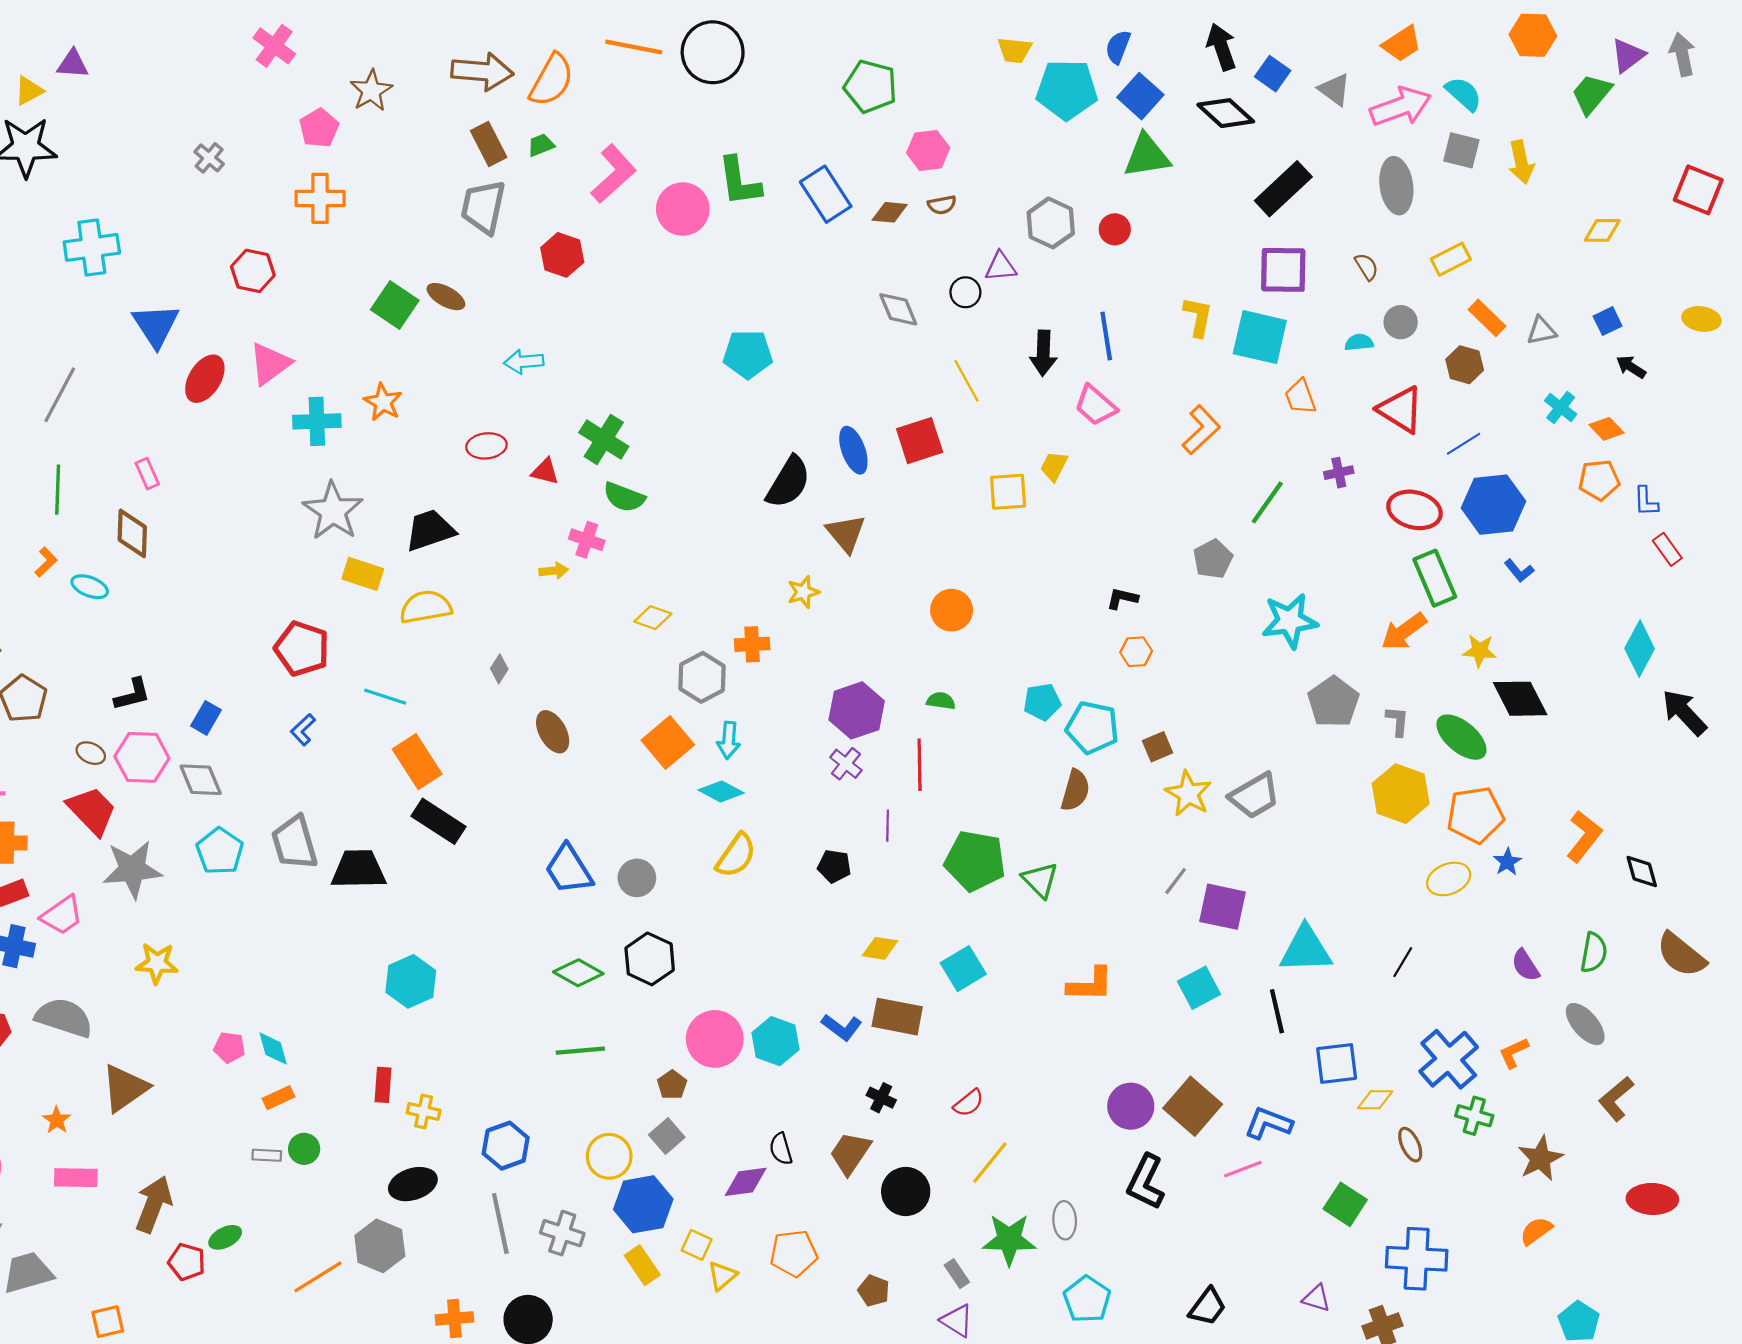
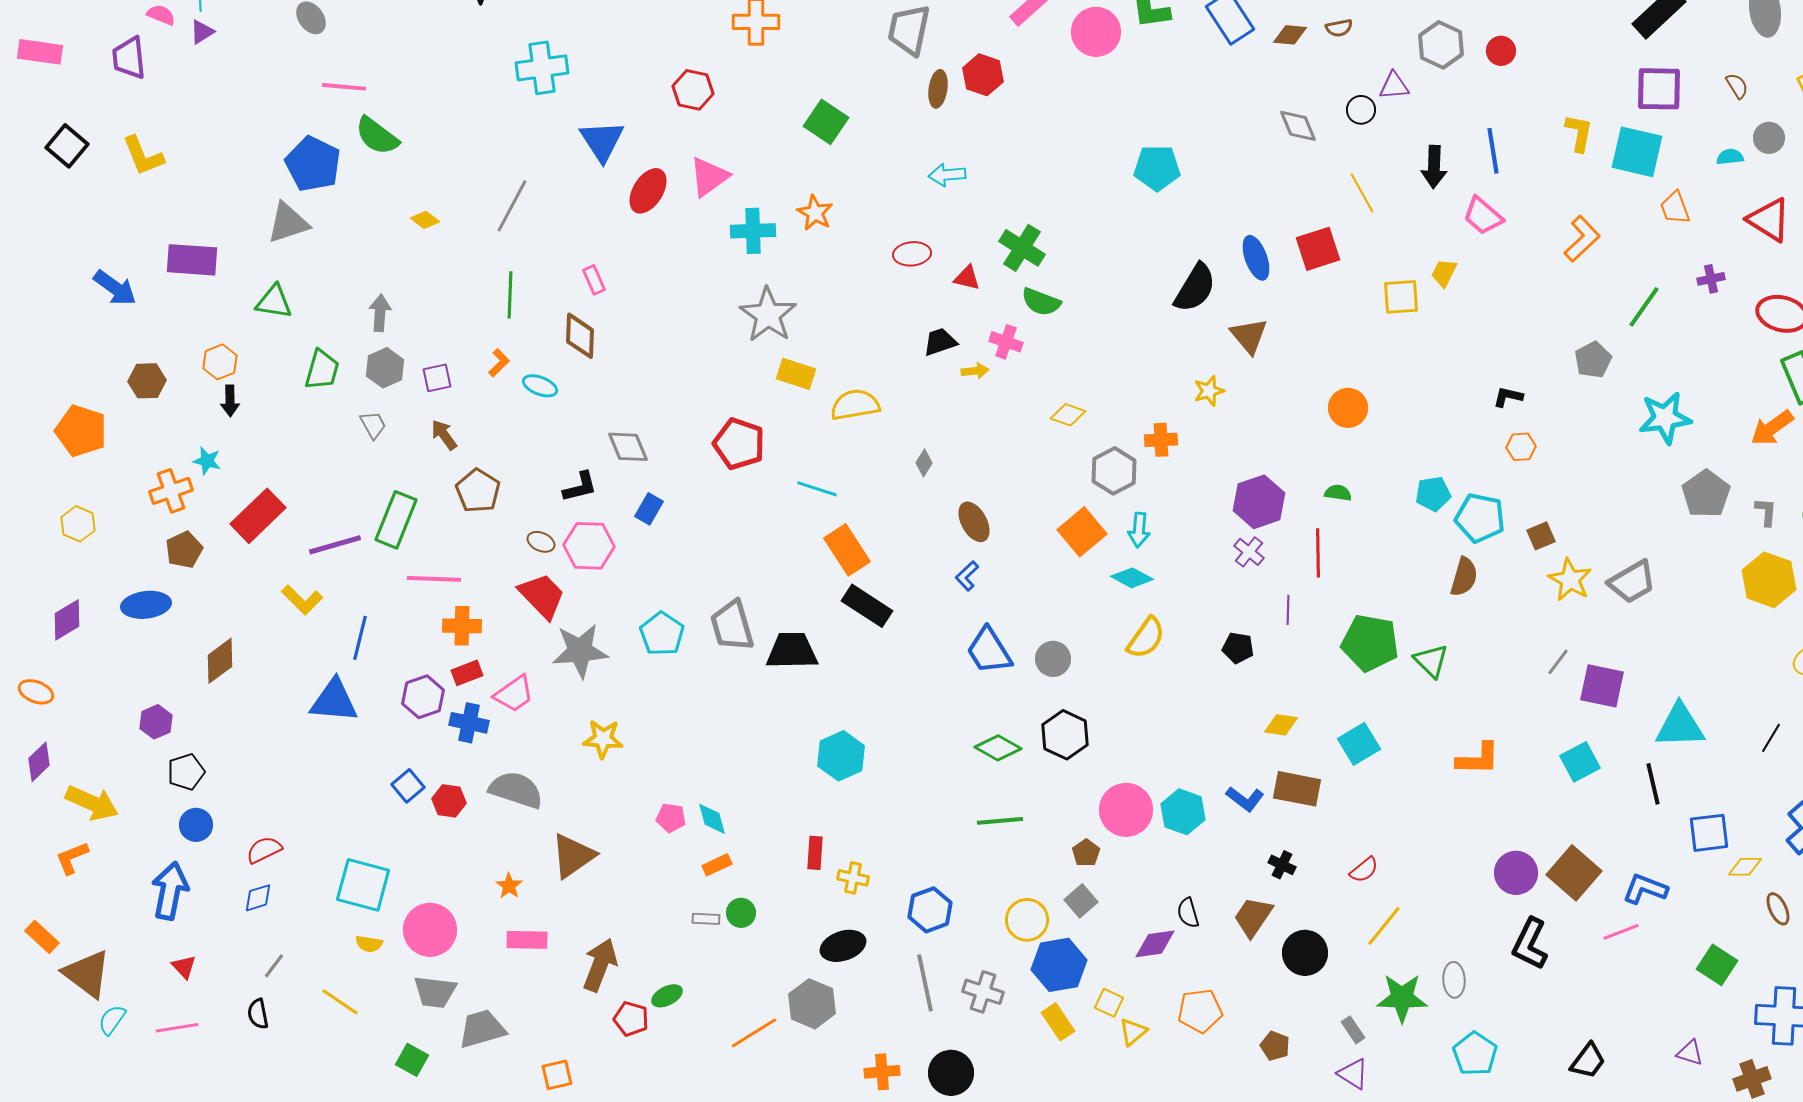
brown ellipse: (446, 297) -> (938, 89), moved, turned 69
black trapezoid: (430, 530) -> (940, 342), moved, size x0.7
blue L-shape: (303, 730) -> (967, 576), moved
gray diamond: (201, 780) -> (628, 447), moved

